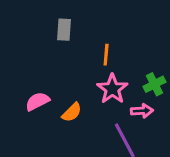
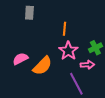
gray rectangle: (64, 30) -> (29, 13), moved
orange semicircle: (72, 112) -> (42, 66), size x1.5

